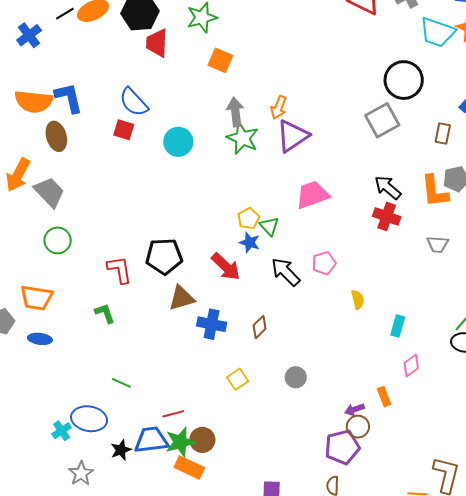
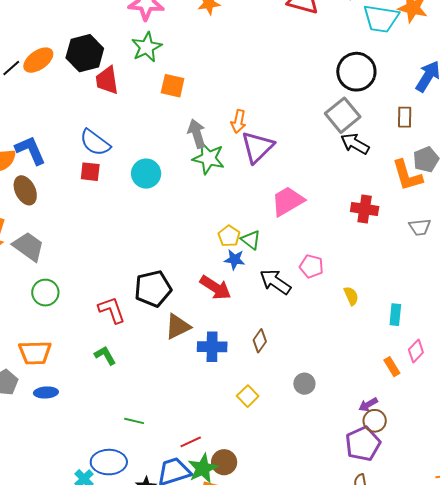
black arrow: (388, 188) -> (355, 144), moved
pink pentagon: (324, 263) -> (311, 266), turned -30
orange rectangle: (384, 397) -> (392, 367), moved

